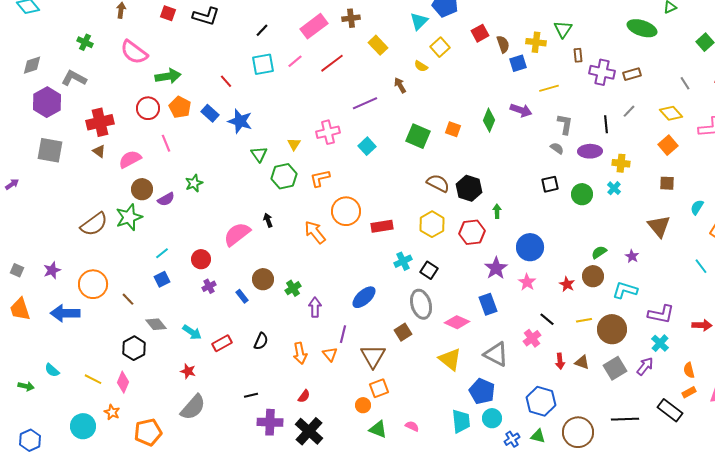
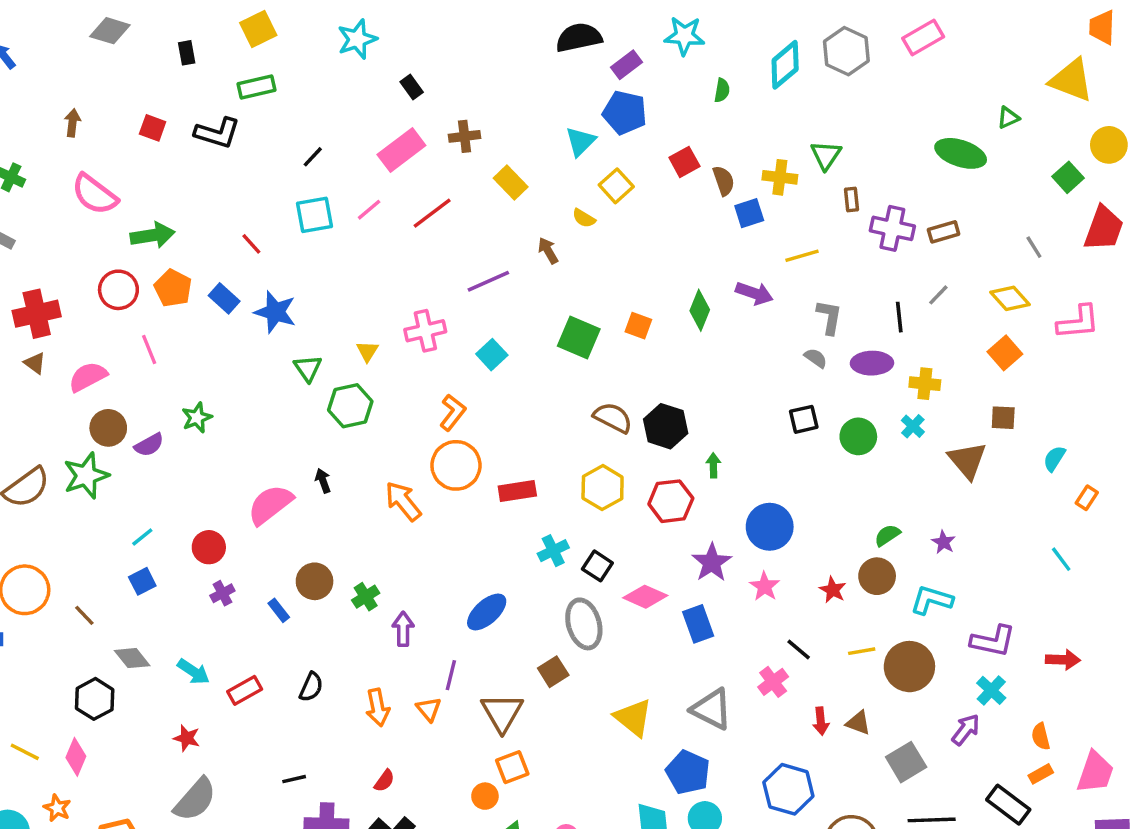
orange L-shape: (320, 178) -> (453, 413), moved, turned 140
brown triangle: (659, 226) -> (967, 460), moved
pink diamond: (457, 322) -> (645, 597), moved
gray square: (615, 368) -> (906, 762), moved

